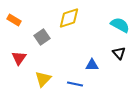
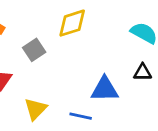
black triangle: (119, 53) -> (143, 72), turned -48
blue triangle: (92, 65) -> (105, 89), size x1.5

